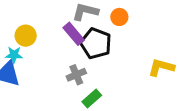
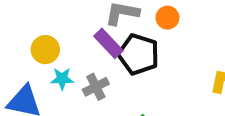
cyan star: (14, 55) -> (62, 79), moved
gray cross: (76, 75) -> (96, 87), moved

